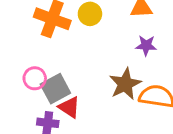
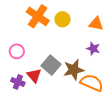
gray square: (55, 89) -> (51, 65), moved, turned -36

